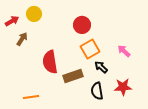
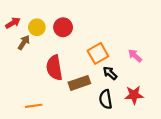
yellow circle: (34, 14) -> (37, 27), moved
red circle: (82, 25) -> (63, 27), moved

